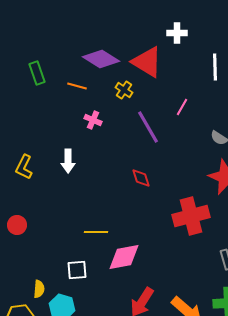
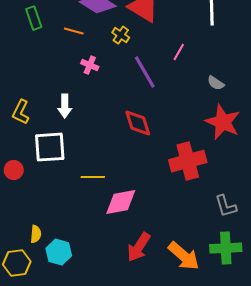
red diamond: (141, 178) -> (138, 123), size x1.4
white square: (77, 270) -> (50, 147), moved, size x1.6

